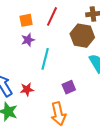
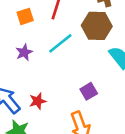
purple star: (28, 40) -> (24, 52), moved
cyan line: (45, 59) -> (60, 43), moved, turned 45

